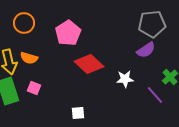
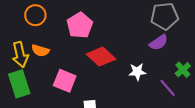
pink square: (34, 88) -> (65, 81), moved, size x1.6

